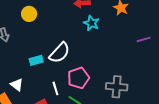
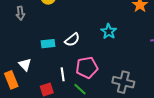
cyan star: (91, 23) -> (109, 31), moved
white semicircle: (60, 53) -> (72, 40), size x0.7

